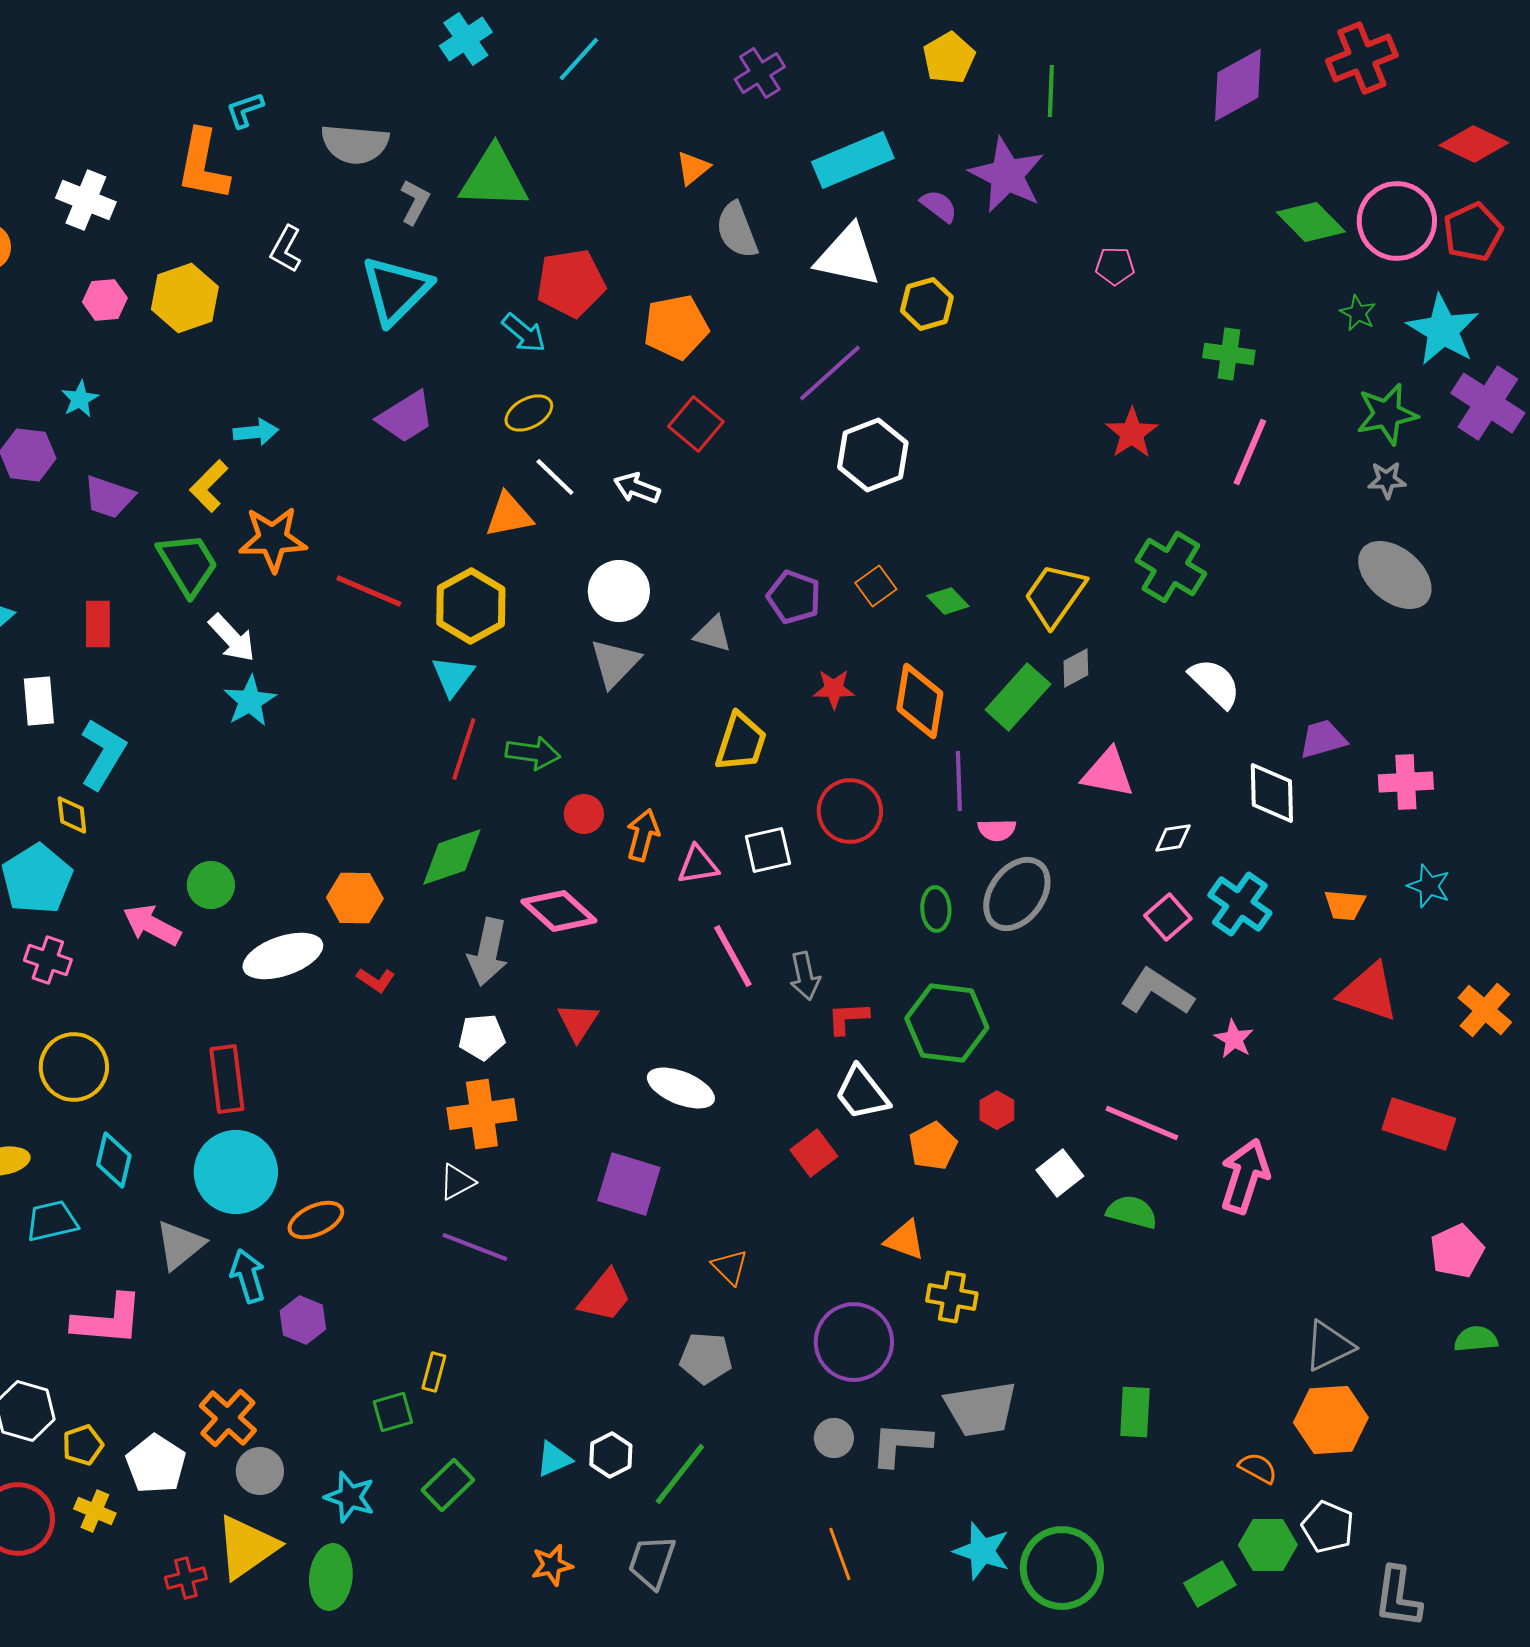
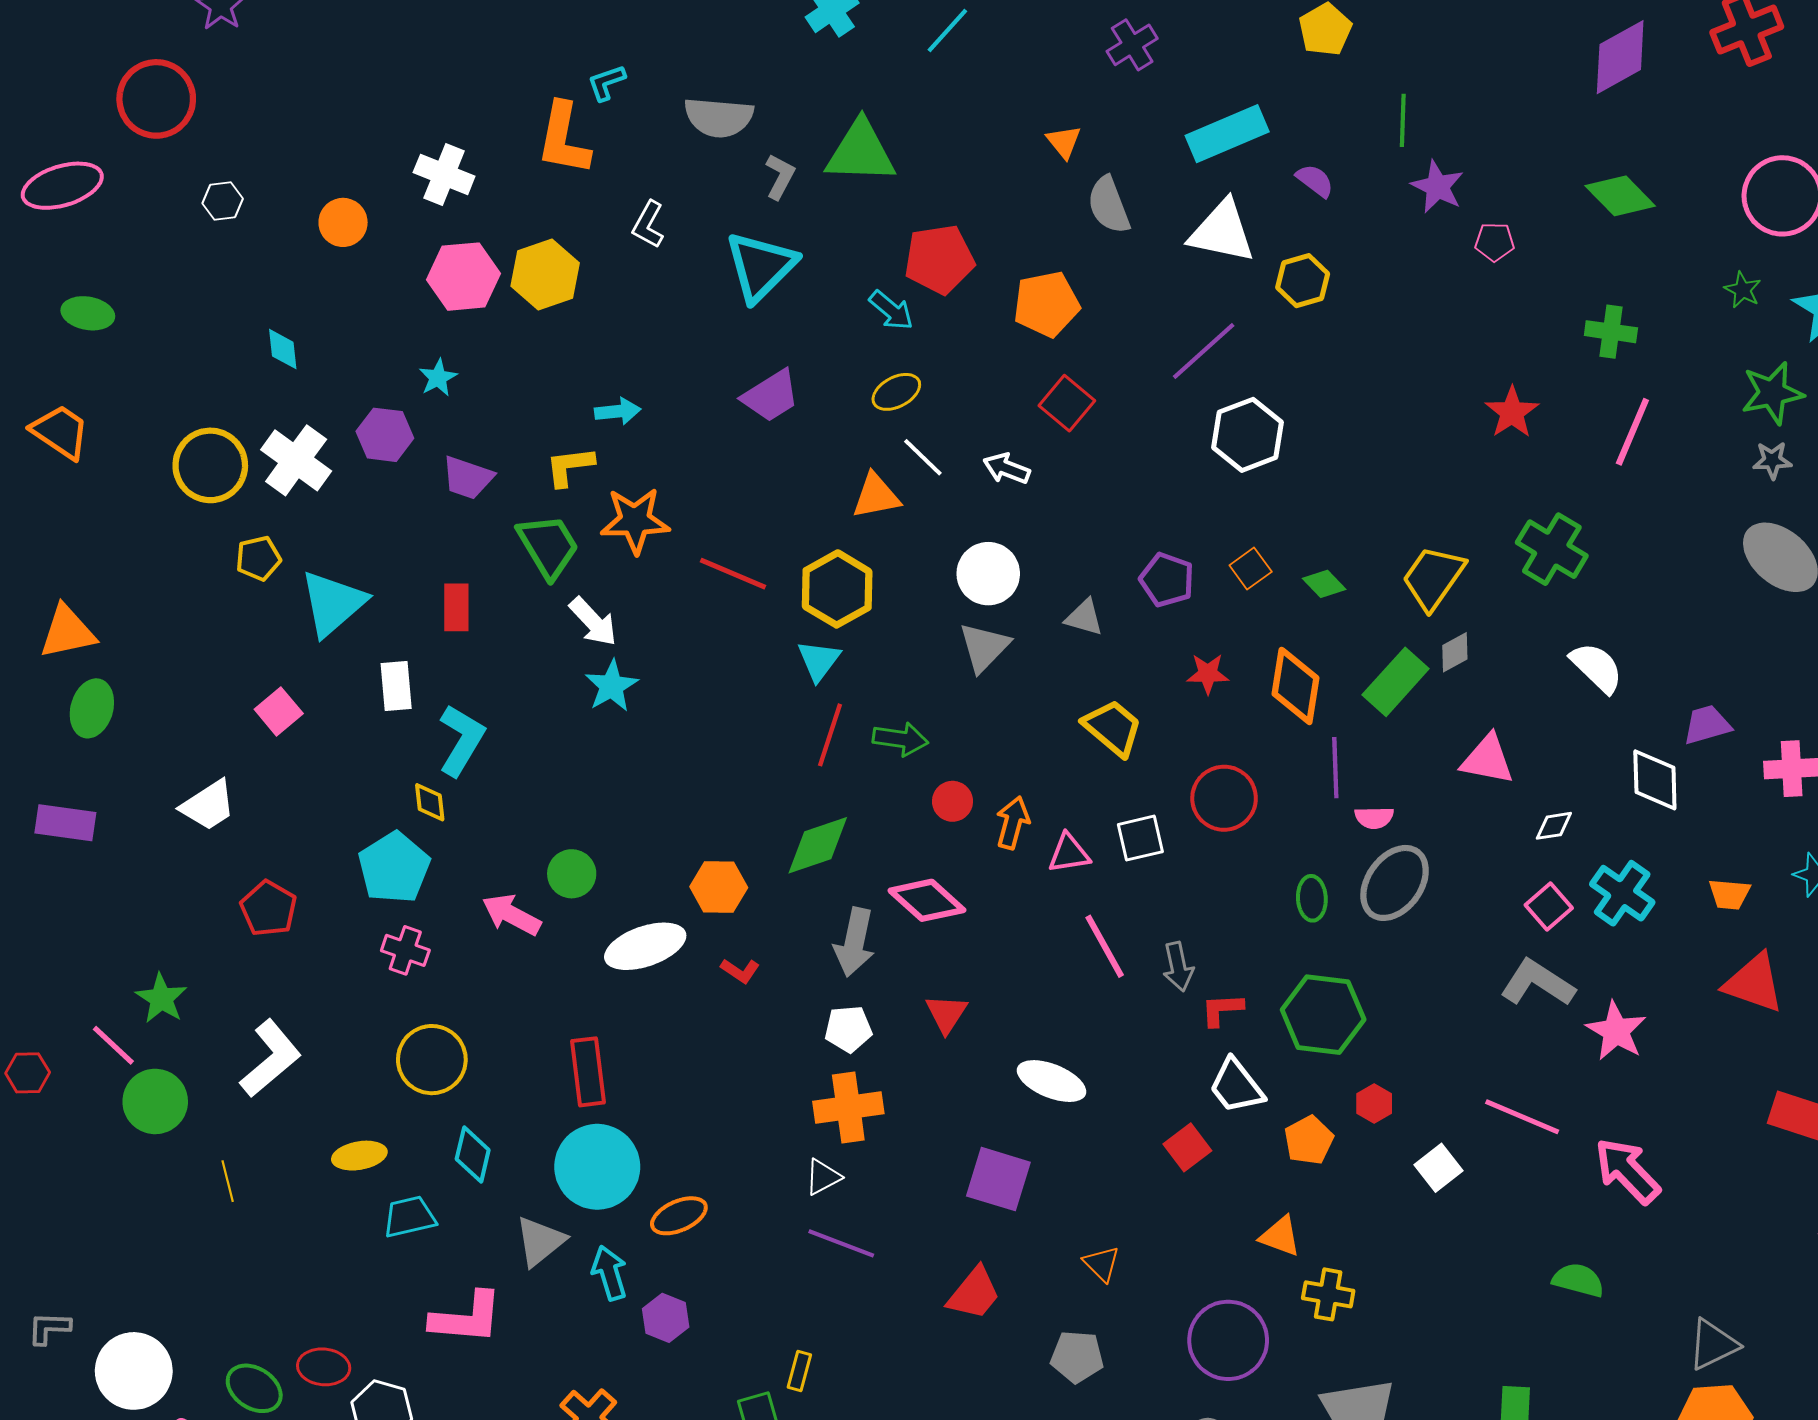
green line: (1051, 91) -> (1403, 120), moved
orange triangle: (693, 168) -> (1064, 142), turned -30
purple star: (1007, 175) -> (1437, 187), moved, size x0.7
green diamond: (1311, 222) -> (1620, 196), moved
pink hexagon: (105, 300) -> (463, 277), size x1.6
yellow L-shape: (209, 486) -> (570, 466), turned 38
yellow trapezoid: (741, 742) -> (1113, 728), turned -68
pink star: (1234, 1039) -> (1616, 1031), size x1.5
pink arrow: (1245, 1176) -> (1627, 1171), turned -62
green semicircle: (1132, 1212) -> (1578, 1280), moved

